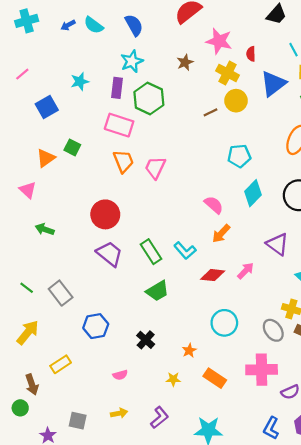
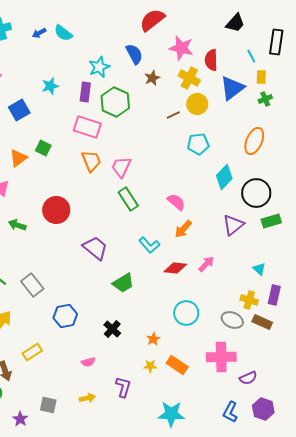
blue semicircle: (134, 25) -> (134, 54), moved
red semicircle: (251, 54) -> (211, 60), size x1.5
brown star: (185, 62) -> (152, 78), moved
cyan pentagon: (239, 156) -> (198, 144), moved
cyan diamond: (253, 193) -> (224, 177), moved
red circle: (105, 214) -> (56, 210), moved
purple triangle: (277, 244) -> (233, 225), moved, turned 45
green rectangle: (151, 252) -> (128, 199), moved
purple trapezoid: (110, 254) -> (95, 248), moved
gray ellipse: (273, 330) -> (232, 320), turned -30
yellow star: (173, 379) -> (150, 366), moved
purple L-shape: (159, 417) -> (123, 387), moved, turned -35

